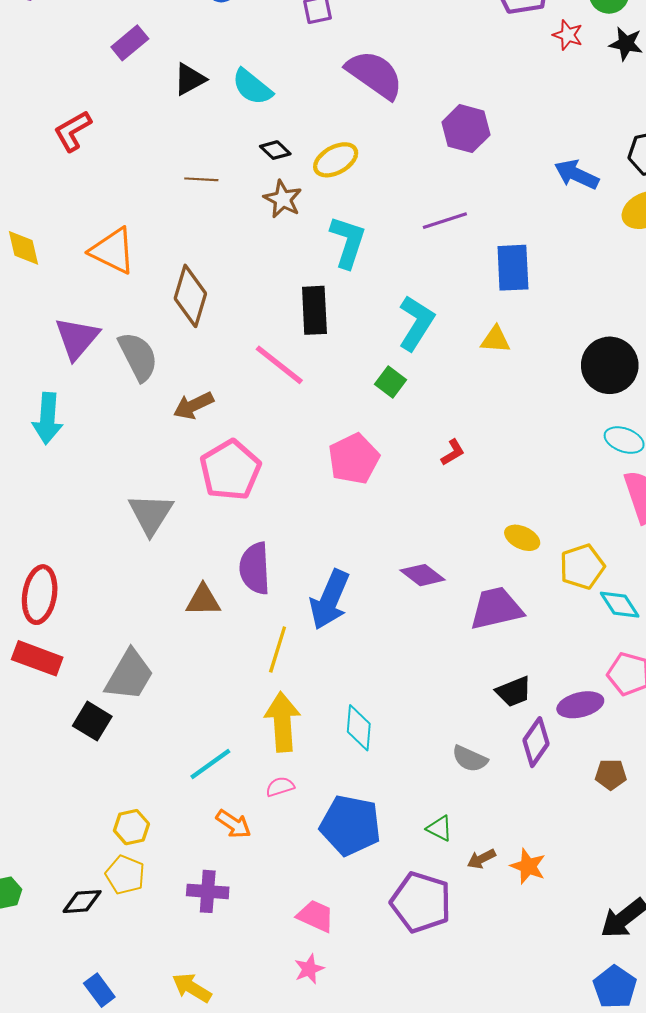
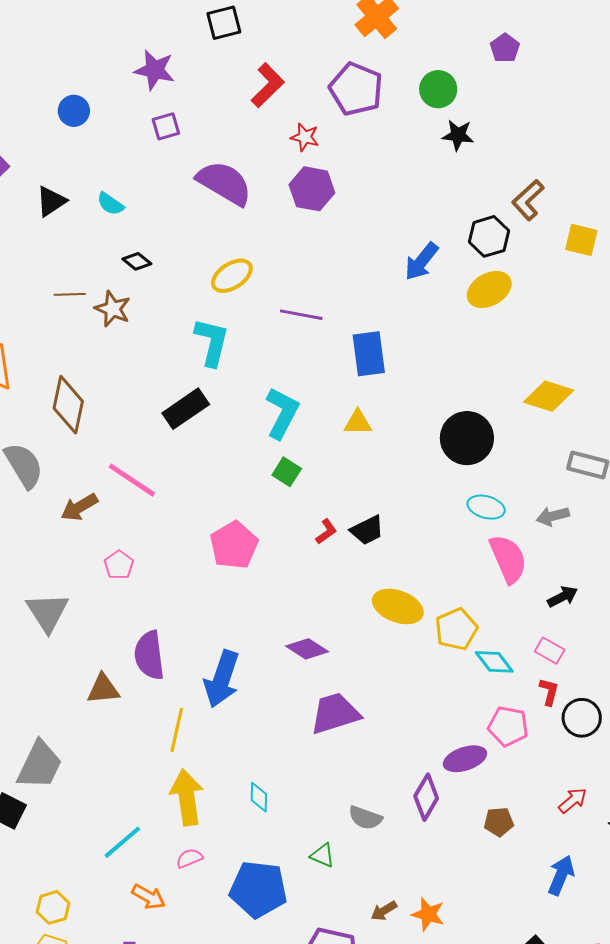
red star: (568, 35) -> (305, 137), moved
cyan semicircle: (252, 87) -> (110, 204), size x0.7
purple hexagon: (466, 129) -> (312, 189), moved
yellow ellipse: (336, 160) -> (232, 276), moved
blue arrow: (577, 174) -> (421, 261), turned -72
brown star: (283, 199) -> (113, 309), moved
purple line: (445, 221) -> (301, 315), turned 33
black rectangle: (314, 310) -> (186, 409), turned 63
pink line: (279, 365) -> (132, 480), moved
green square: (390, 382) -> (287, 472), moved
pink pentagon: (230, 470) -> (119, 565), size x0.5
yellow ellipse: (522, 538) -> (398, 606), size x1.5
purple trapezoid: (496, 608) -> (335, 713), moved
black trapezoid: (514, 692) -> (367, 530), moved
cyan diamond: (359, 728) -> (259, 797), size x0.7
green triangle: (440, 828) -> (322, 855), moved

